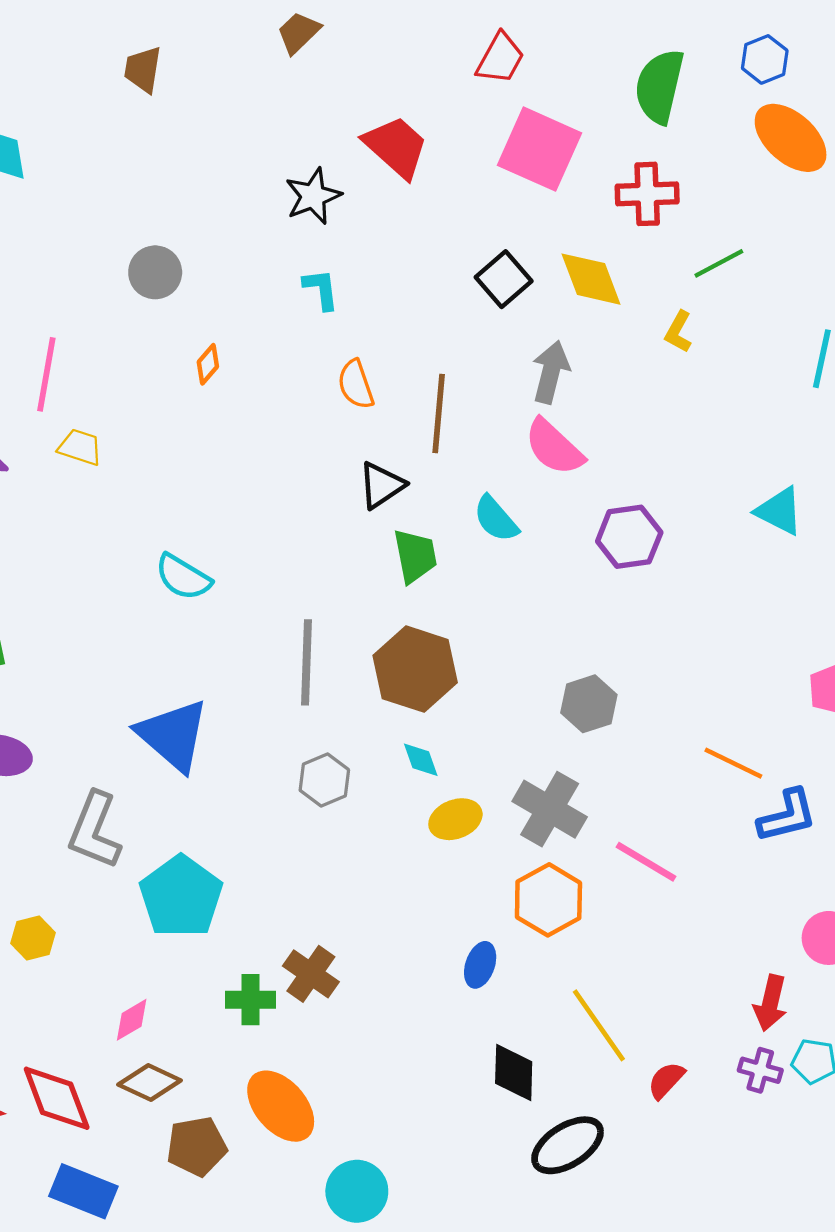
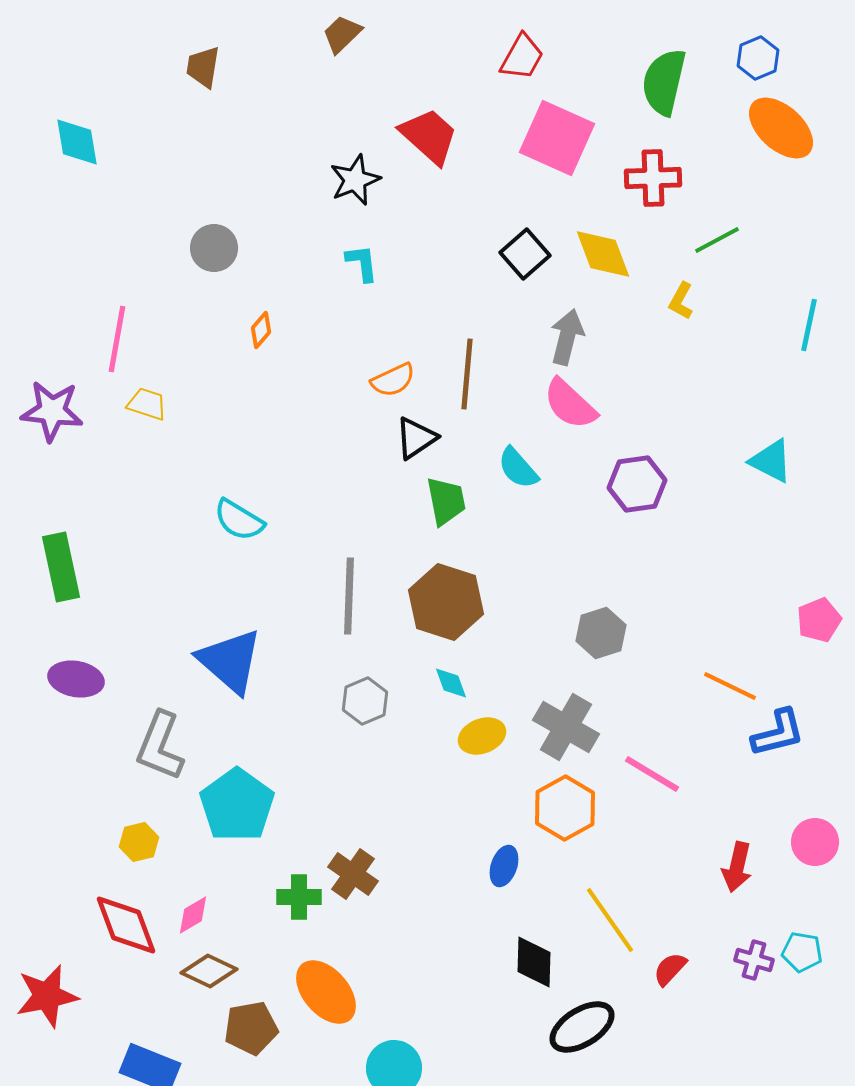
orange semicircle: (356, 384) -> (393, 380), moved, turned -96
yellow hexagon: (33, 938) -> (139, 842), moved
red arrow: (770, 1003) -> (737, 867), moved
red diamond: (57, 1098) -> (126, 925), moved

